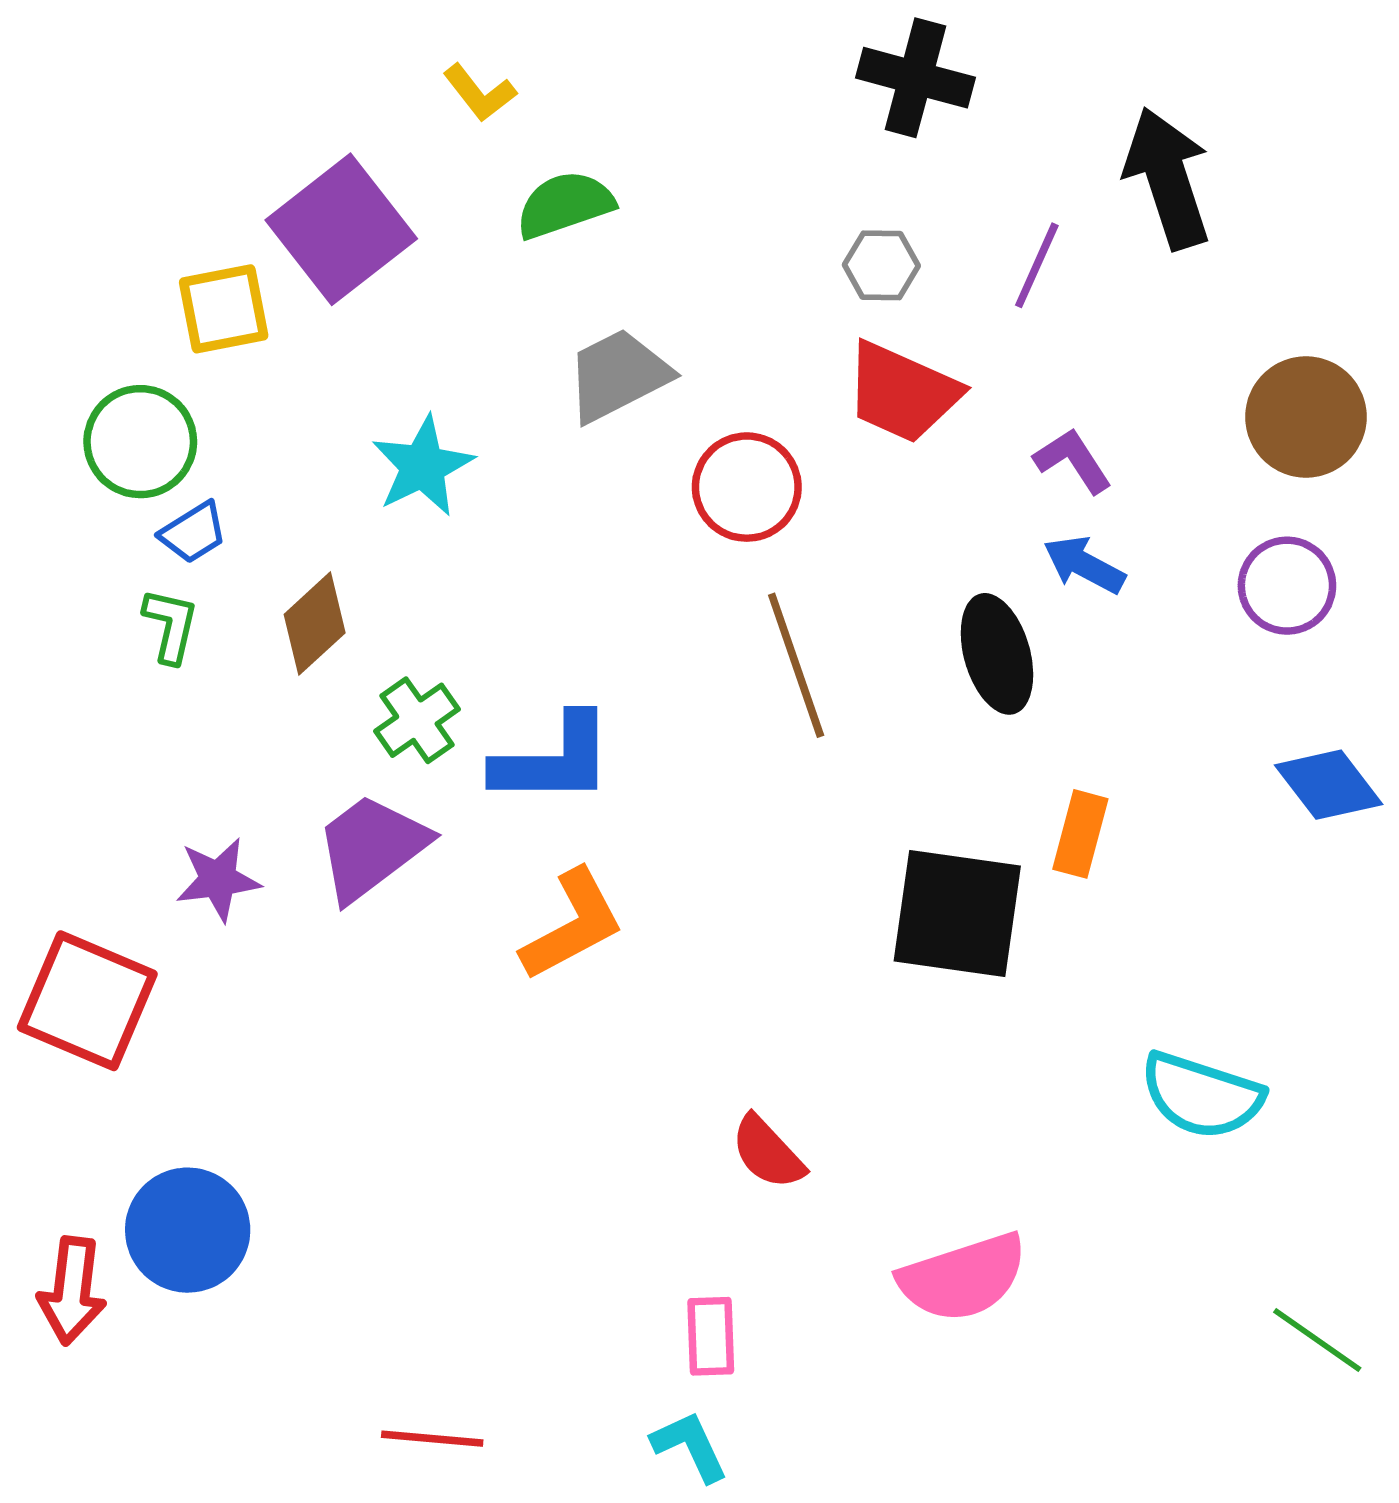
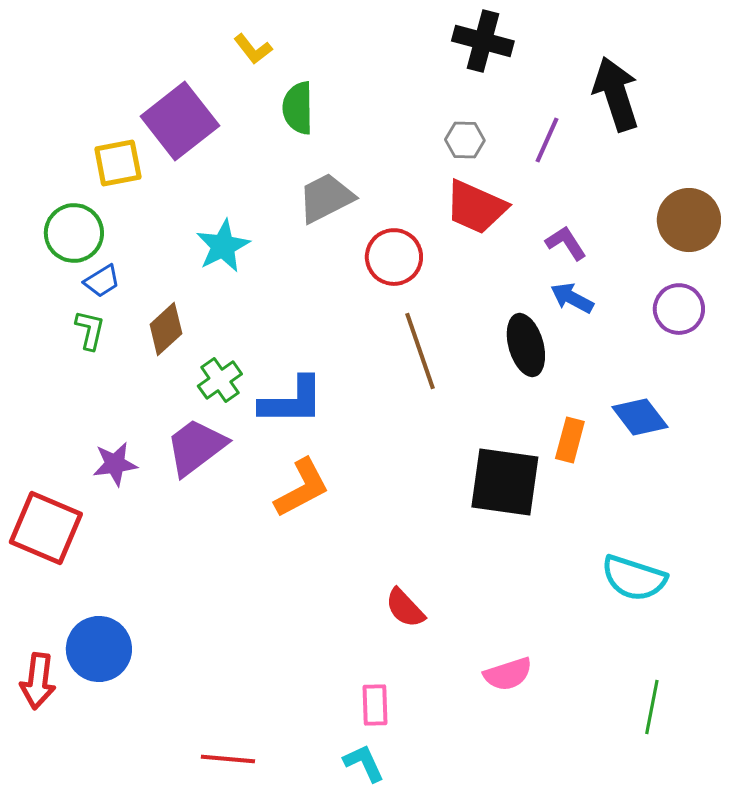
green semicircle: (565, 205) -> (298, 108), turned -72
blue diamond: (1329, 785) -> (640, 417), moved
pink semicircle: (963, 1277) -> (508, 674), size x0.7
green line: (1317, 1340) -> (652, 707), moved, turned 66

